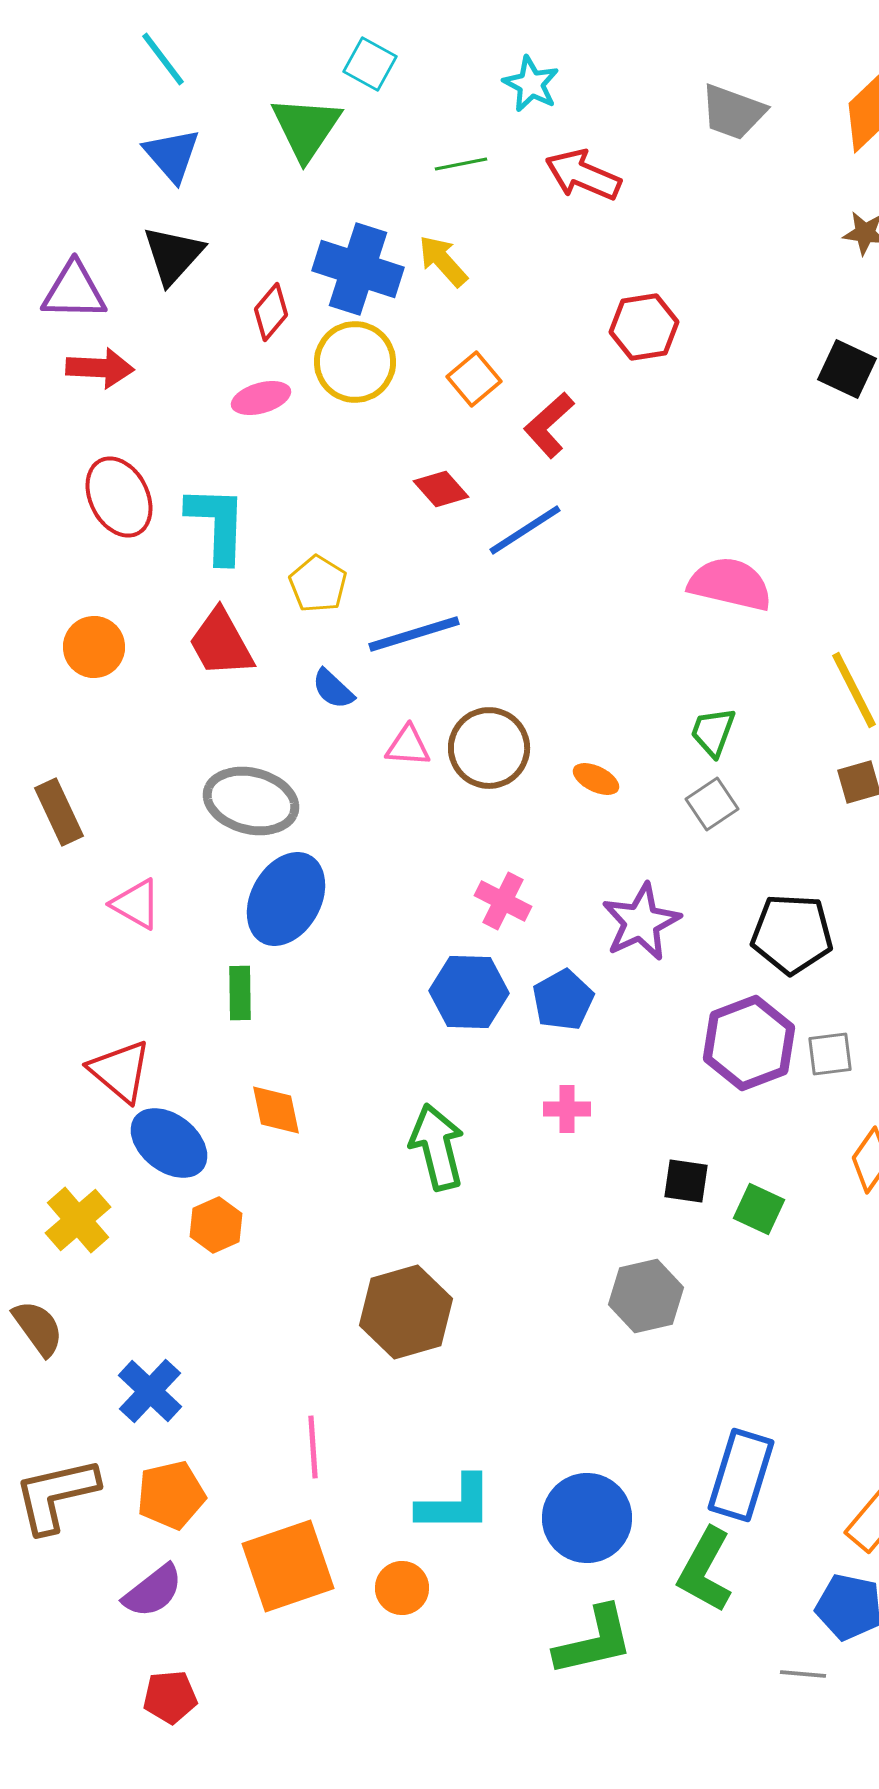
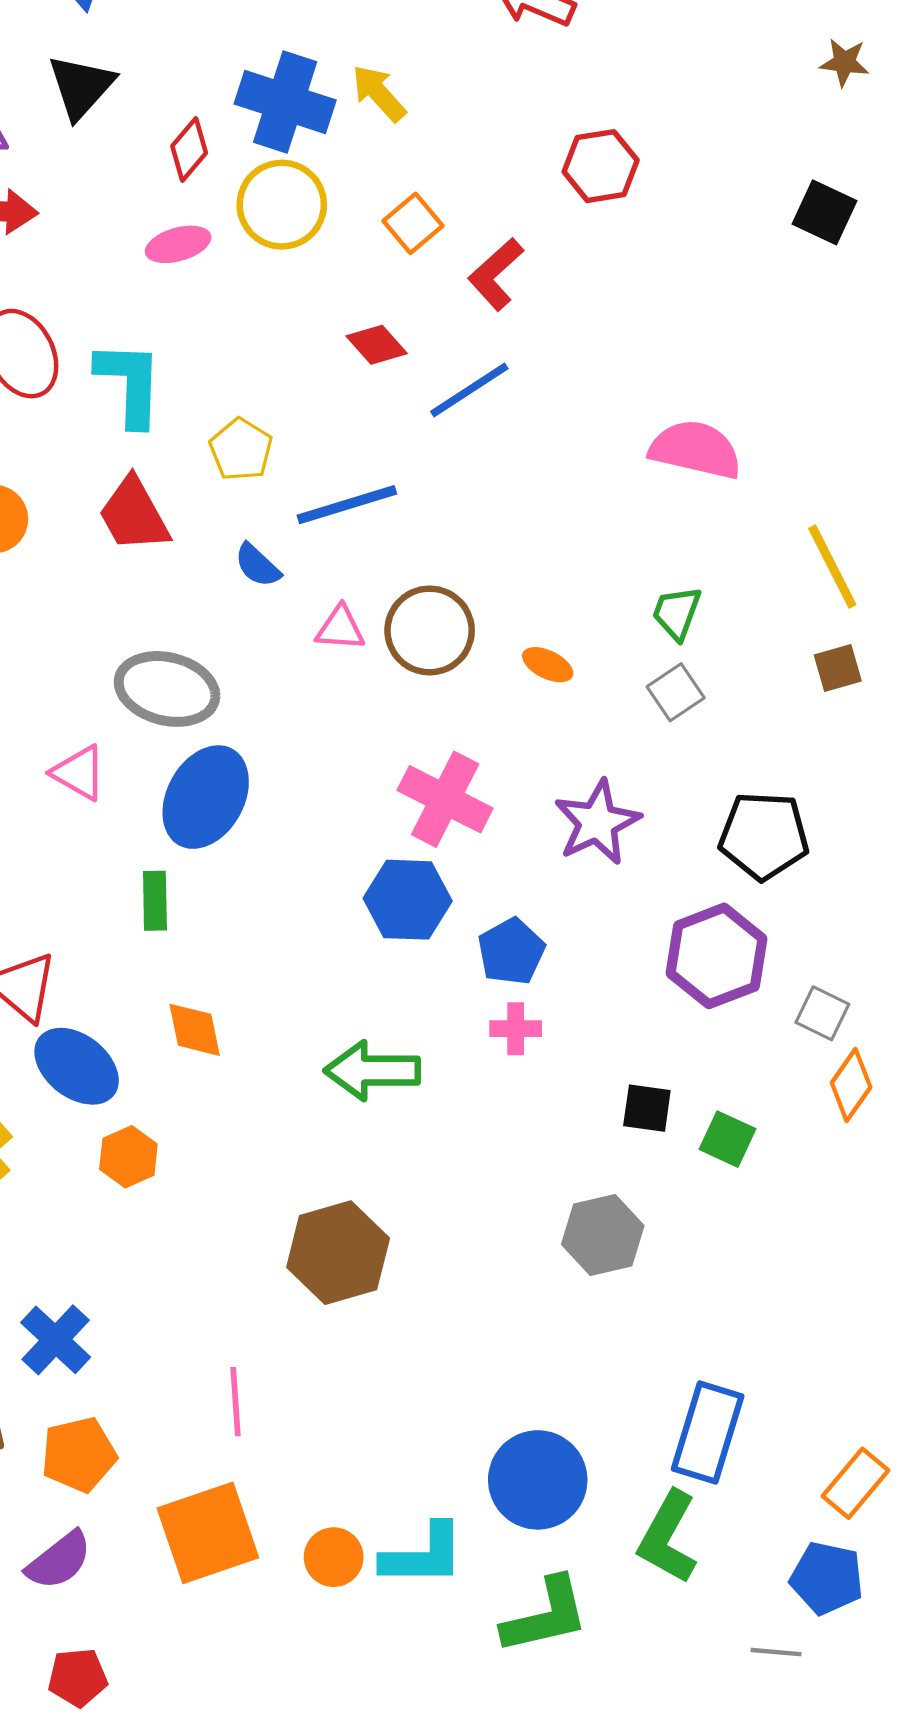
pink cross: (503, 901) -> (445, 799), size x1.5
pink triangle: (136, 904) -> (79, 773), moved
blue pentagon: (563, 1000) -> (511, 952), moved
gray square: (830, 1054) -> (822, 1013), moved, turned 33
green arrow: (437, 1147) -> (372, 1071), turned -76
cyan L-shape: (455, 1504) -> (423, 1555), moved

